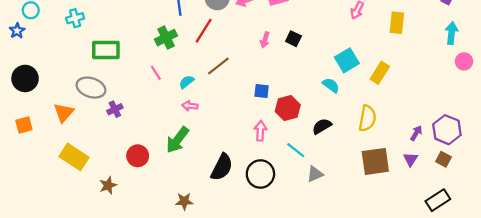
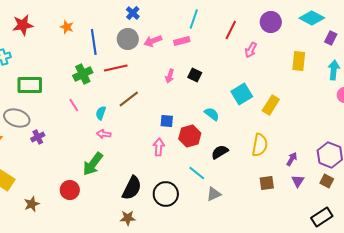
yellow rectangle: (397, 23) -> (299, 61), moved
red line: (204, 31) -> (116, 68), turned 45
cyan semicircle: (187, 82) -> (101, 113), turned -32
cyan semicircle: (331, 85) -> (212, 114), moved
pink arrow: (260, 131) -> (159, 147), moved
purple arrow: (416, 133) -> (292, 159), moved
red circle: (138, 156) -> (70, 190), moved
brown square: (375, 161) -> (267, 183), size x0.6
brown star: (184, 201) -> (128, 218), moved

